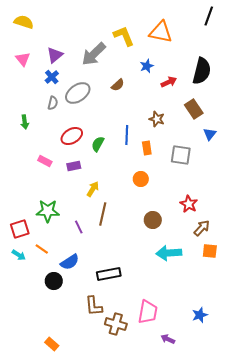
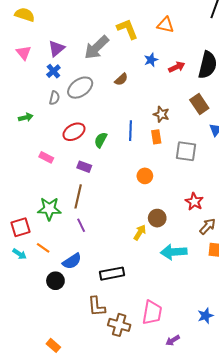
orange triangle: (161, 32) -> (165, 25), size x0.7
red arrow: (169, 82) -> (177, 67), moved
green arrow: (25, 122) -> (26, 117), turned -96
orange rectangle: (147, 148) -> (156, 137), moved
purple rectangle: (74, 166) -> (84, 167), moved, turned 32
yellow arrow: (93, 189) -> (140, 232), moved
brown line: (103, 214) -> (78, 196), moved
purple arrow: (168, 339) -> (173, 340), turned -56

